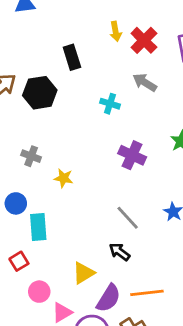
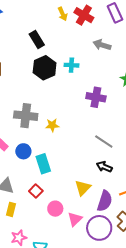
gray arrow: (145, 82) -> (102, 45), moved
black hexagon: (40, 93) -> (45, 68), moved
gray cross: (31, 156) -> (26, 116), size x1.6

